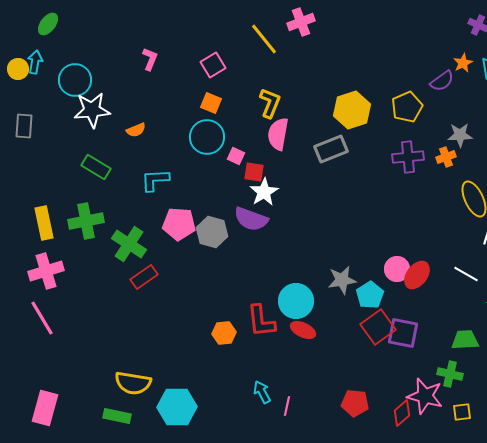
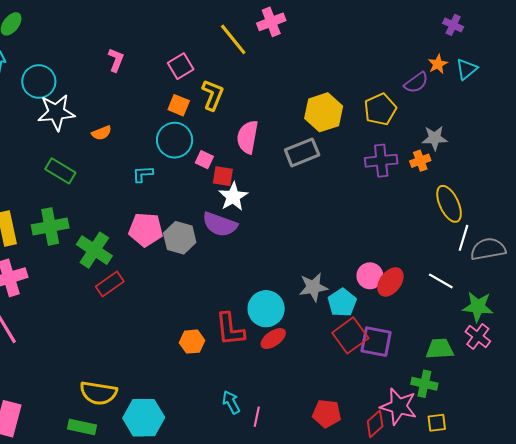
yellow L-shape: (270, 103) -> (213, 95), moved
cyan L-shape: (155, 180) -> (143, 174), moved, size x0.7
red ellipse: (303, 330) -> (273, 339), turned -60

